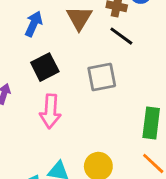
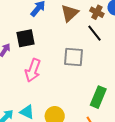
black square: (45, 67) -> (25, 38), moved

